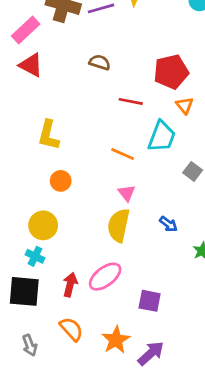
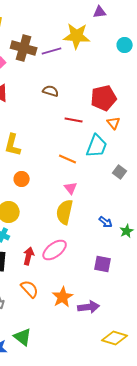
blue arrow: (168, 224) -> (106, 222), moved
purple square: (150, 301) -> (103, 264), moved
purple arrow: (151, 353) -> (89, 307), turned 35

